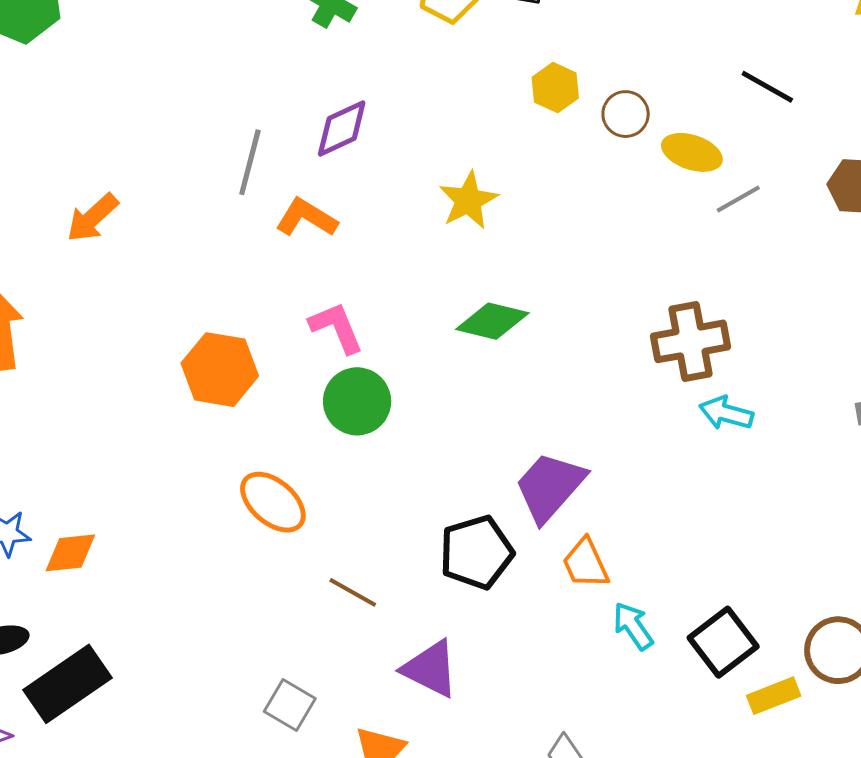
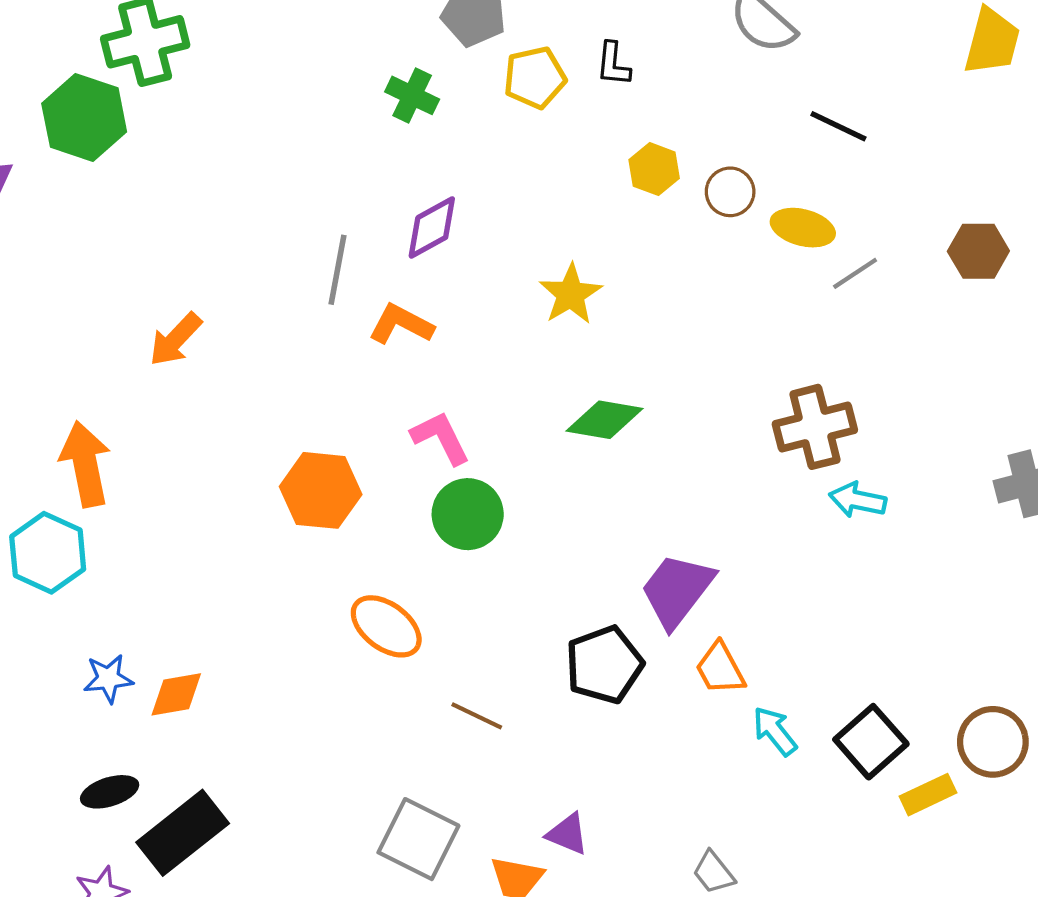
black line: (767, 87) -> (838, 126), moved
purple triangle: (430, 669) -> (568, 834), moved, size x0.7
gray square: (290, 705) -> (418, 839), size x1.5

